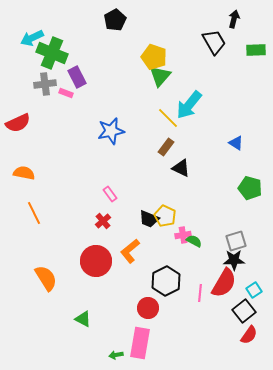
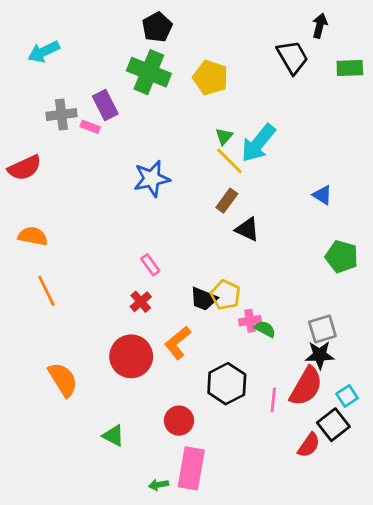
green cross: (52, 53) -> (149, 72), moved
green triangle: (160, 76) -> (224, 136), moved, size x0.6
red circle: (148, 308) -> (179, 421), moved
red semicircle: (249, 335) -> (309, 445), moved

